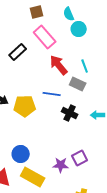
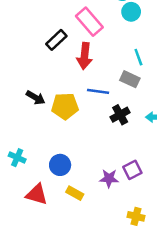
red arrow: (59, 65) -> (85, 56), moved, turned -135
black cross: (70, 113) -> (120, 115), turned 35
yellow rectangle: (33, 177) -> (75, 193), size x0.6

